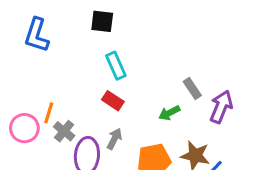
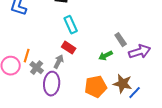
purple arrow: (221, 107) -> (140, 52), turned 50
gray arrow: (114, 139) -> (59, 62), moved

